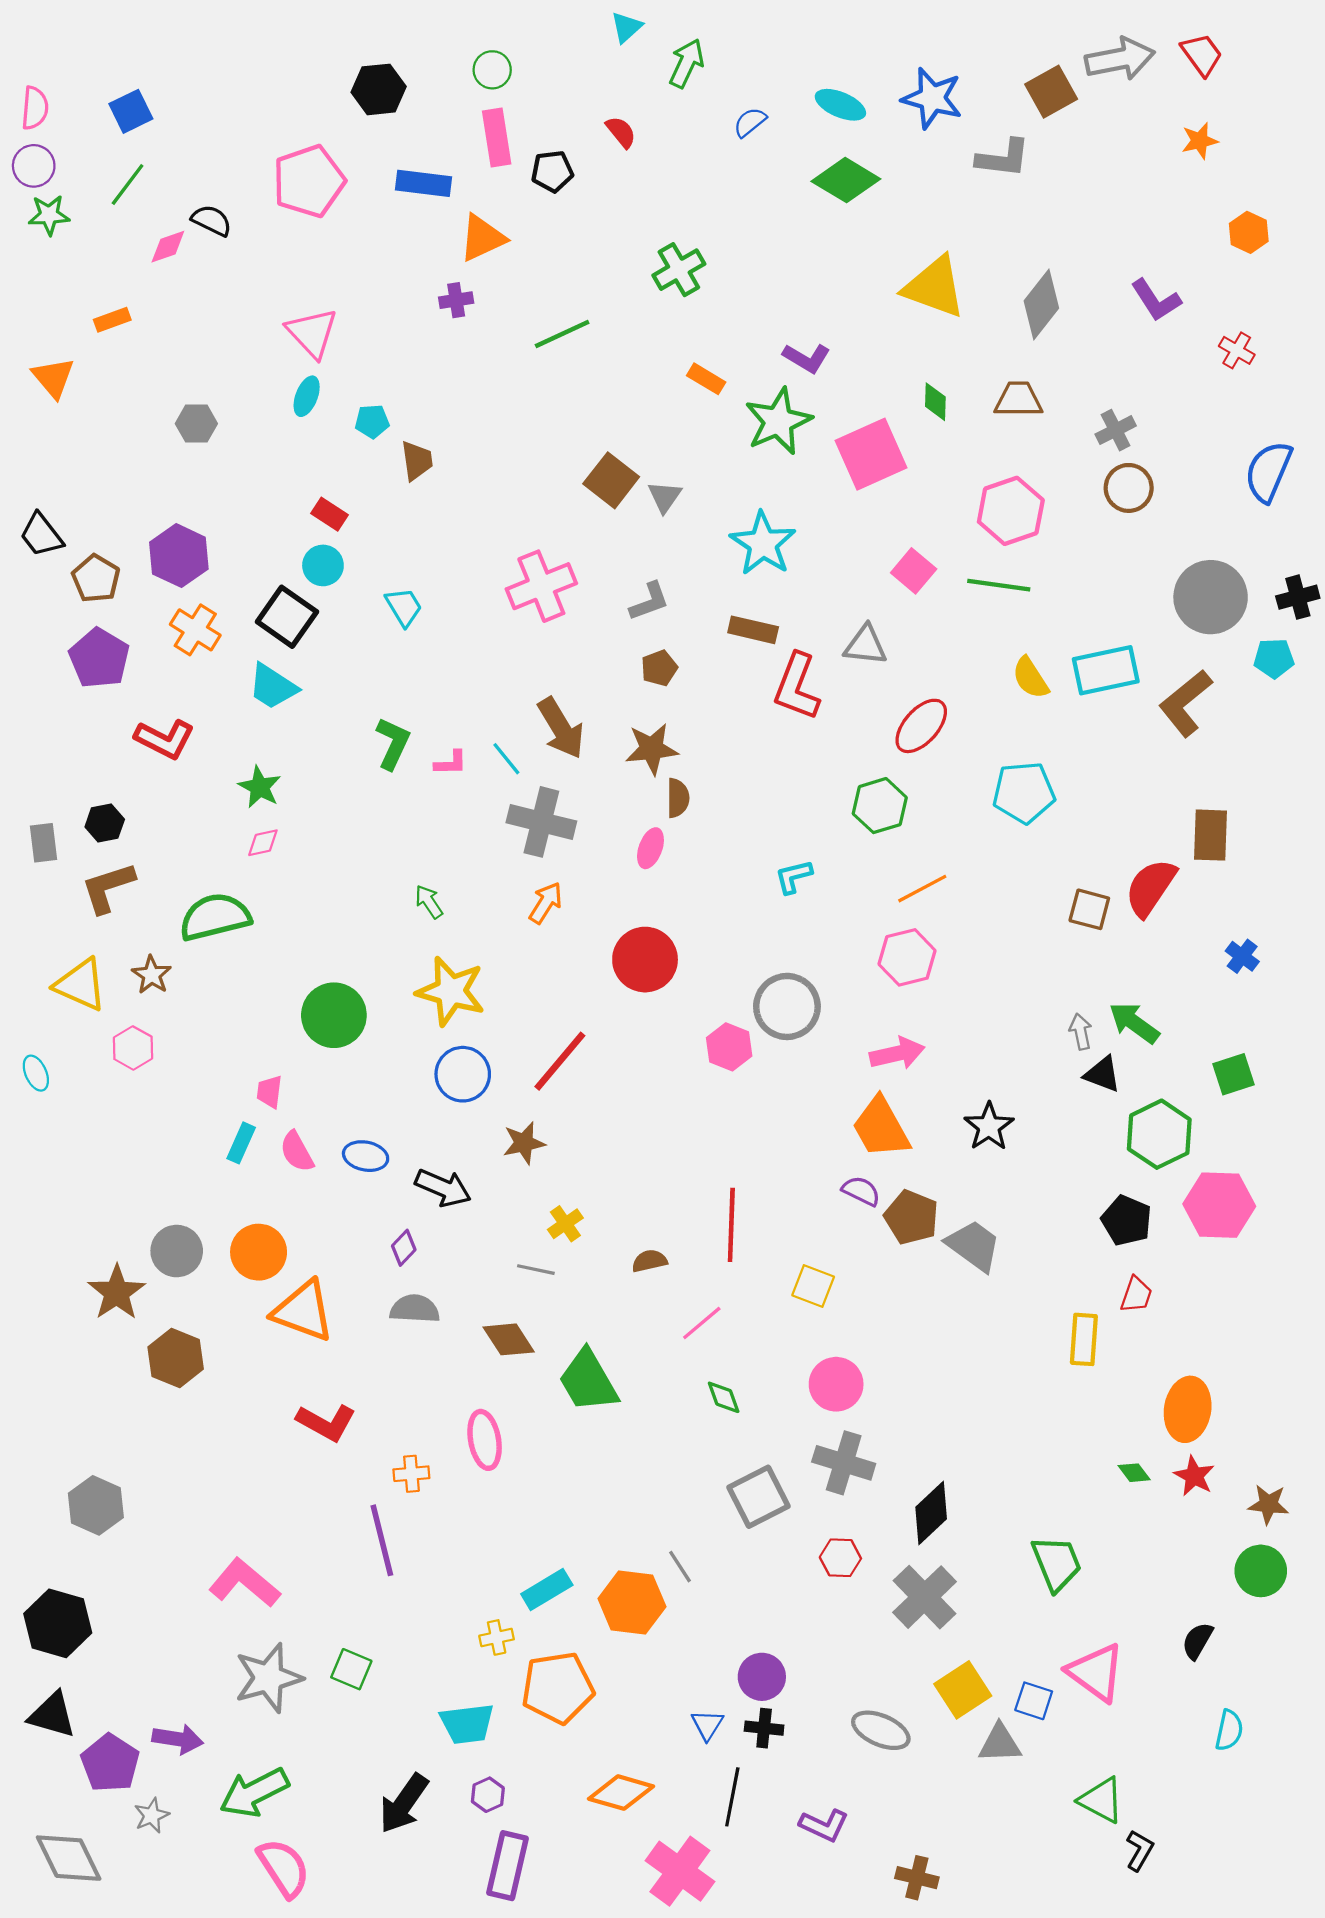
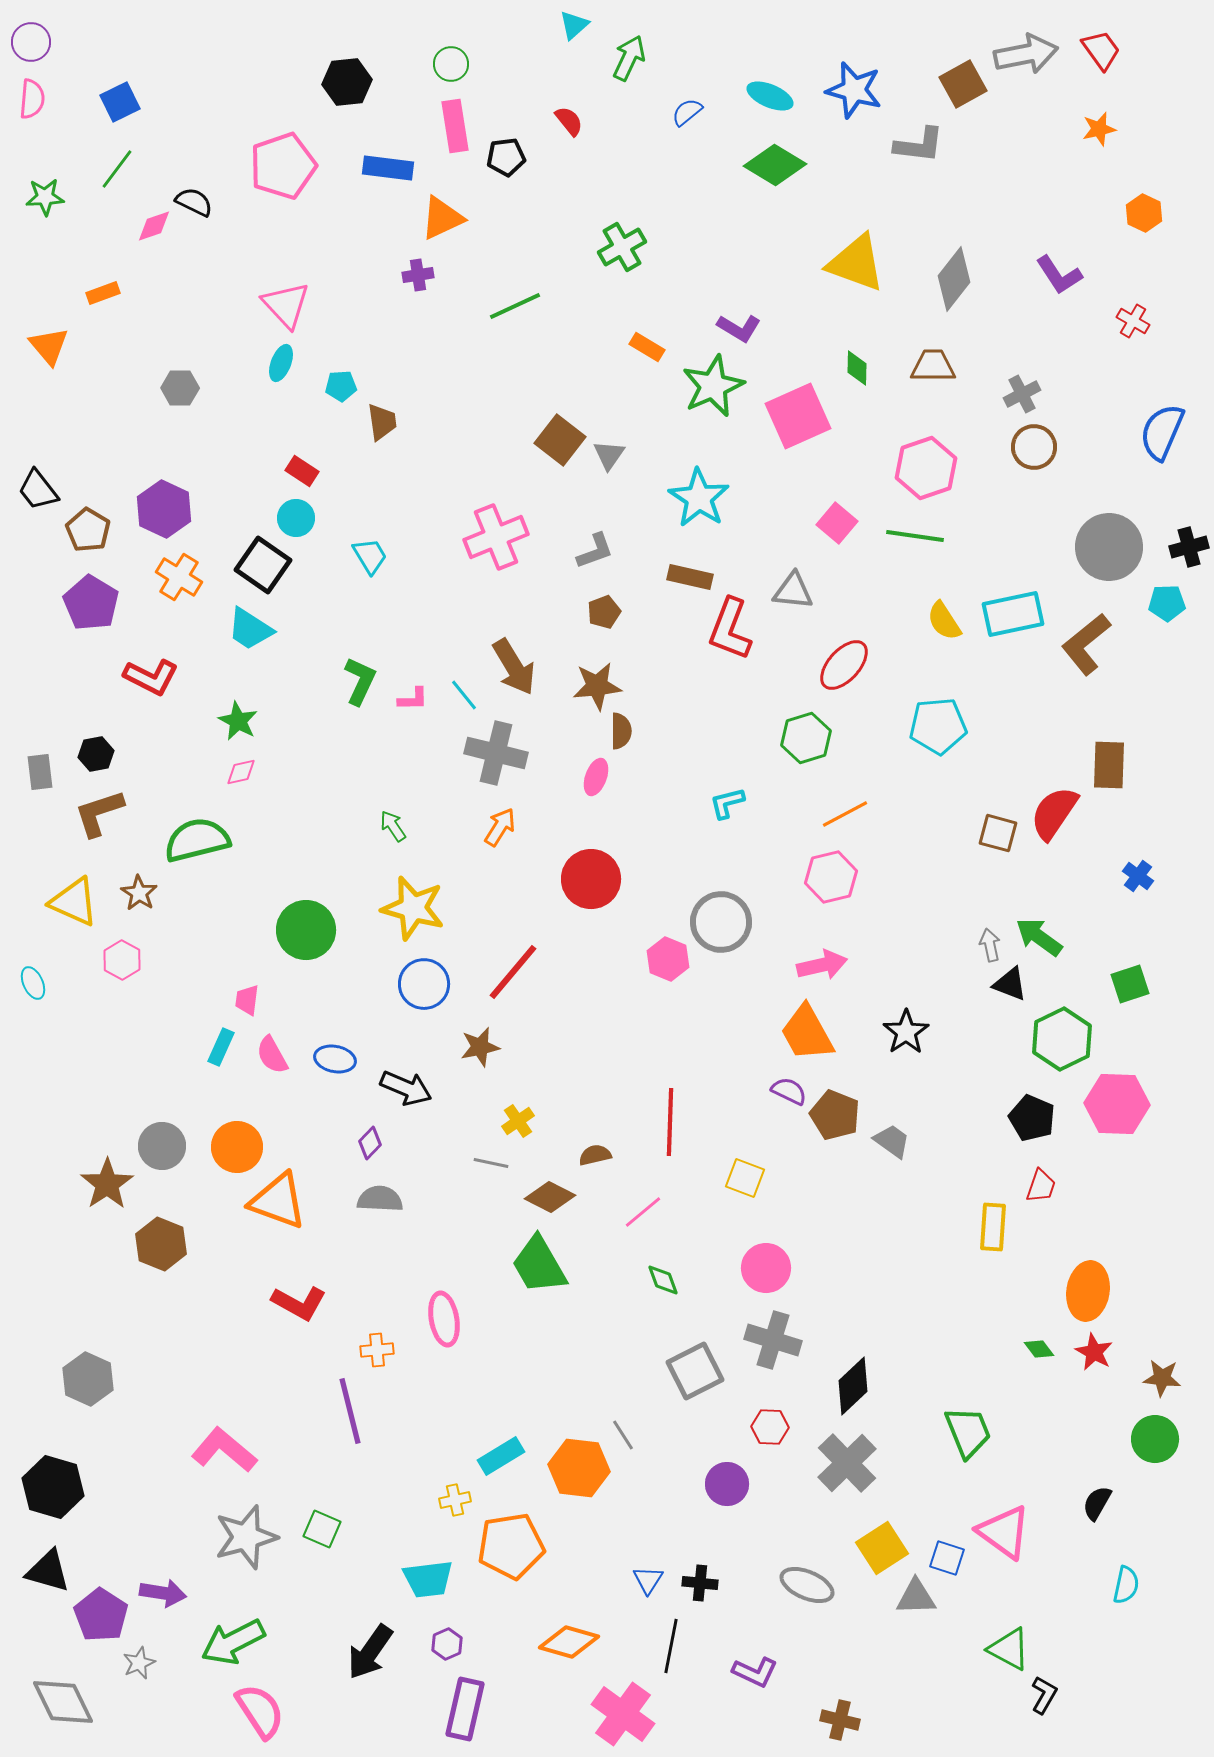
purple circle: (34, 166) -> (31, 42), moved
gray trapezoid: (974, 1246) -> (892, 1141), size x0.7
brown diamond: (509, 1339) -> (550, 1197), moved, turned -30
purple circle: (762, 1677) -> (727, 1484), moved

